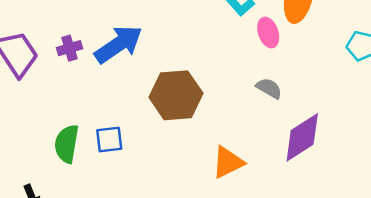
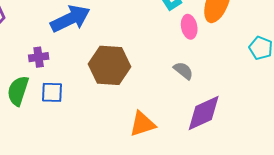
purple cross: (69, 48) -> (39, 57), moved

